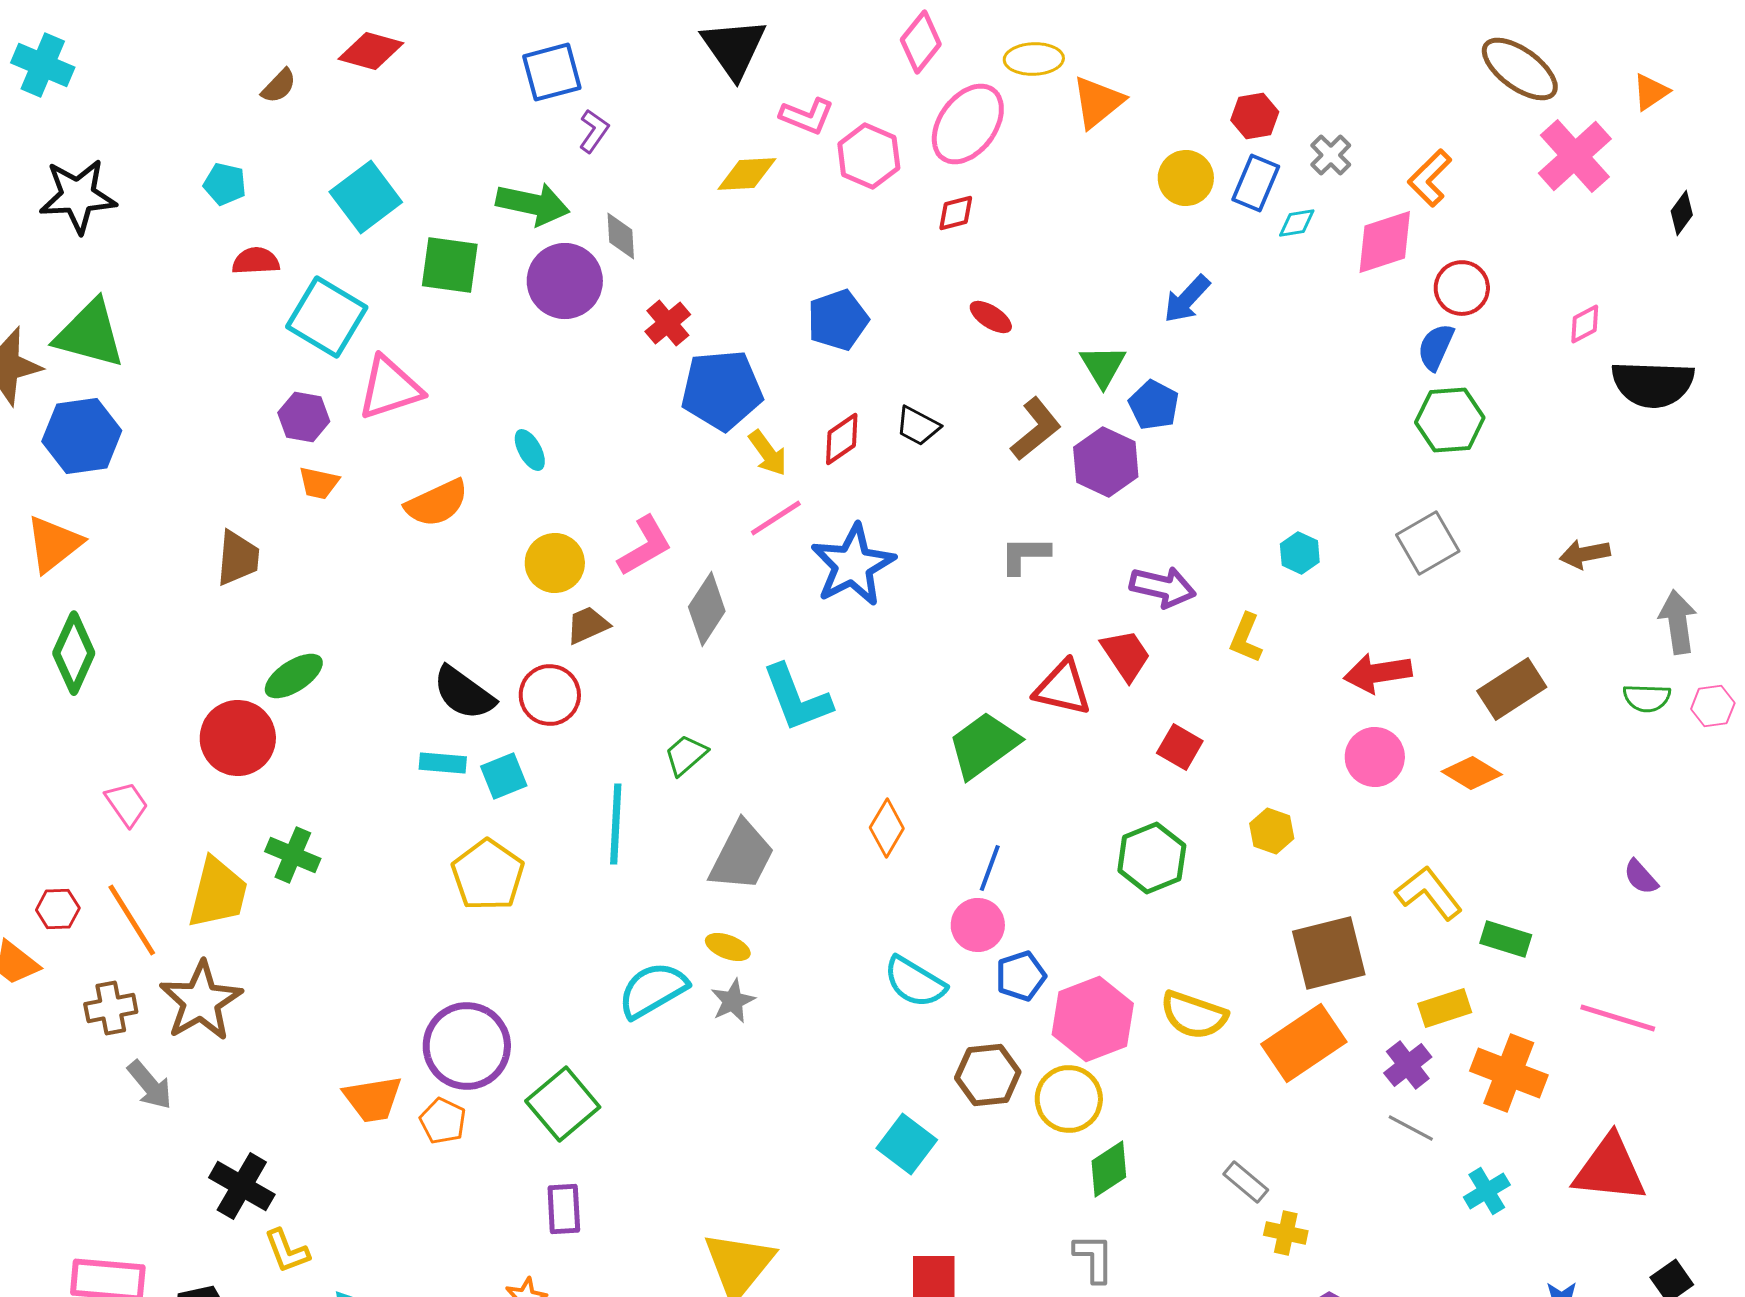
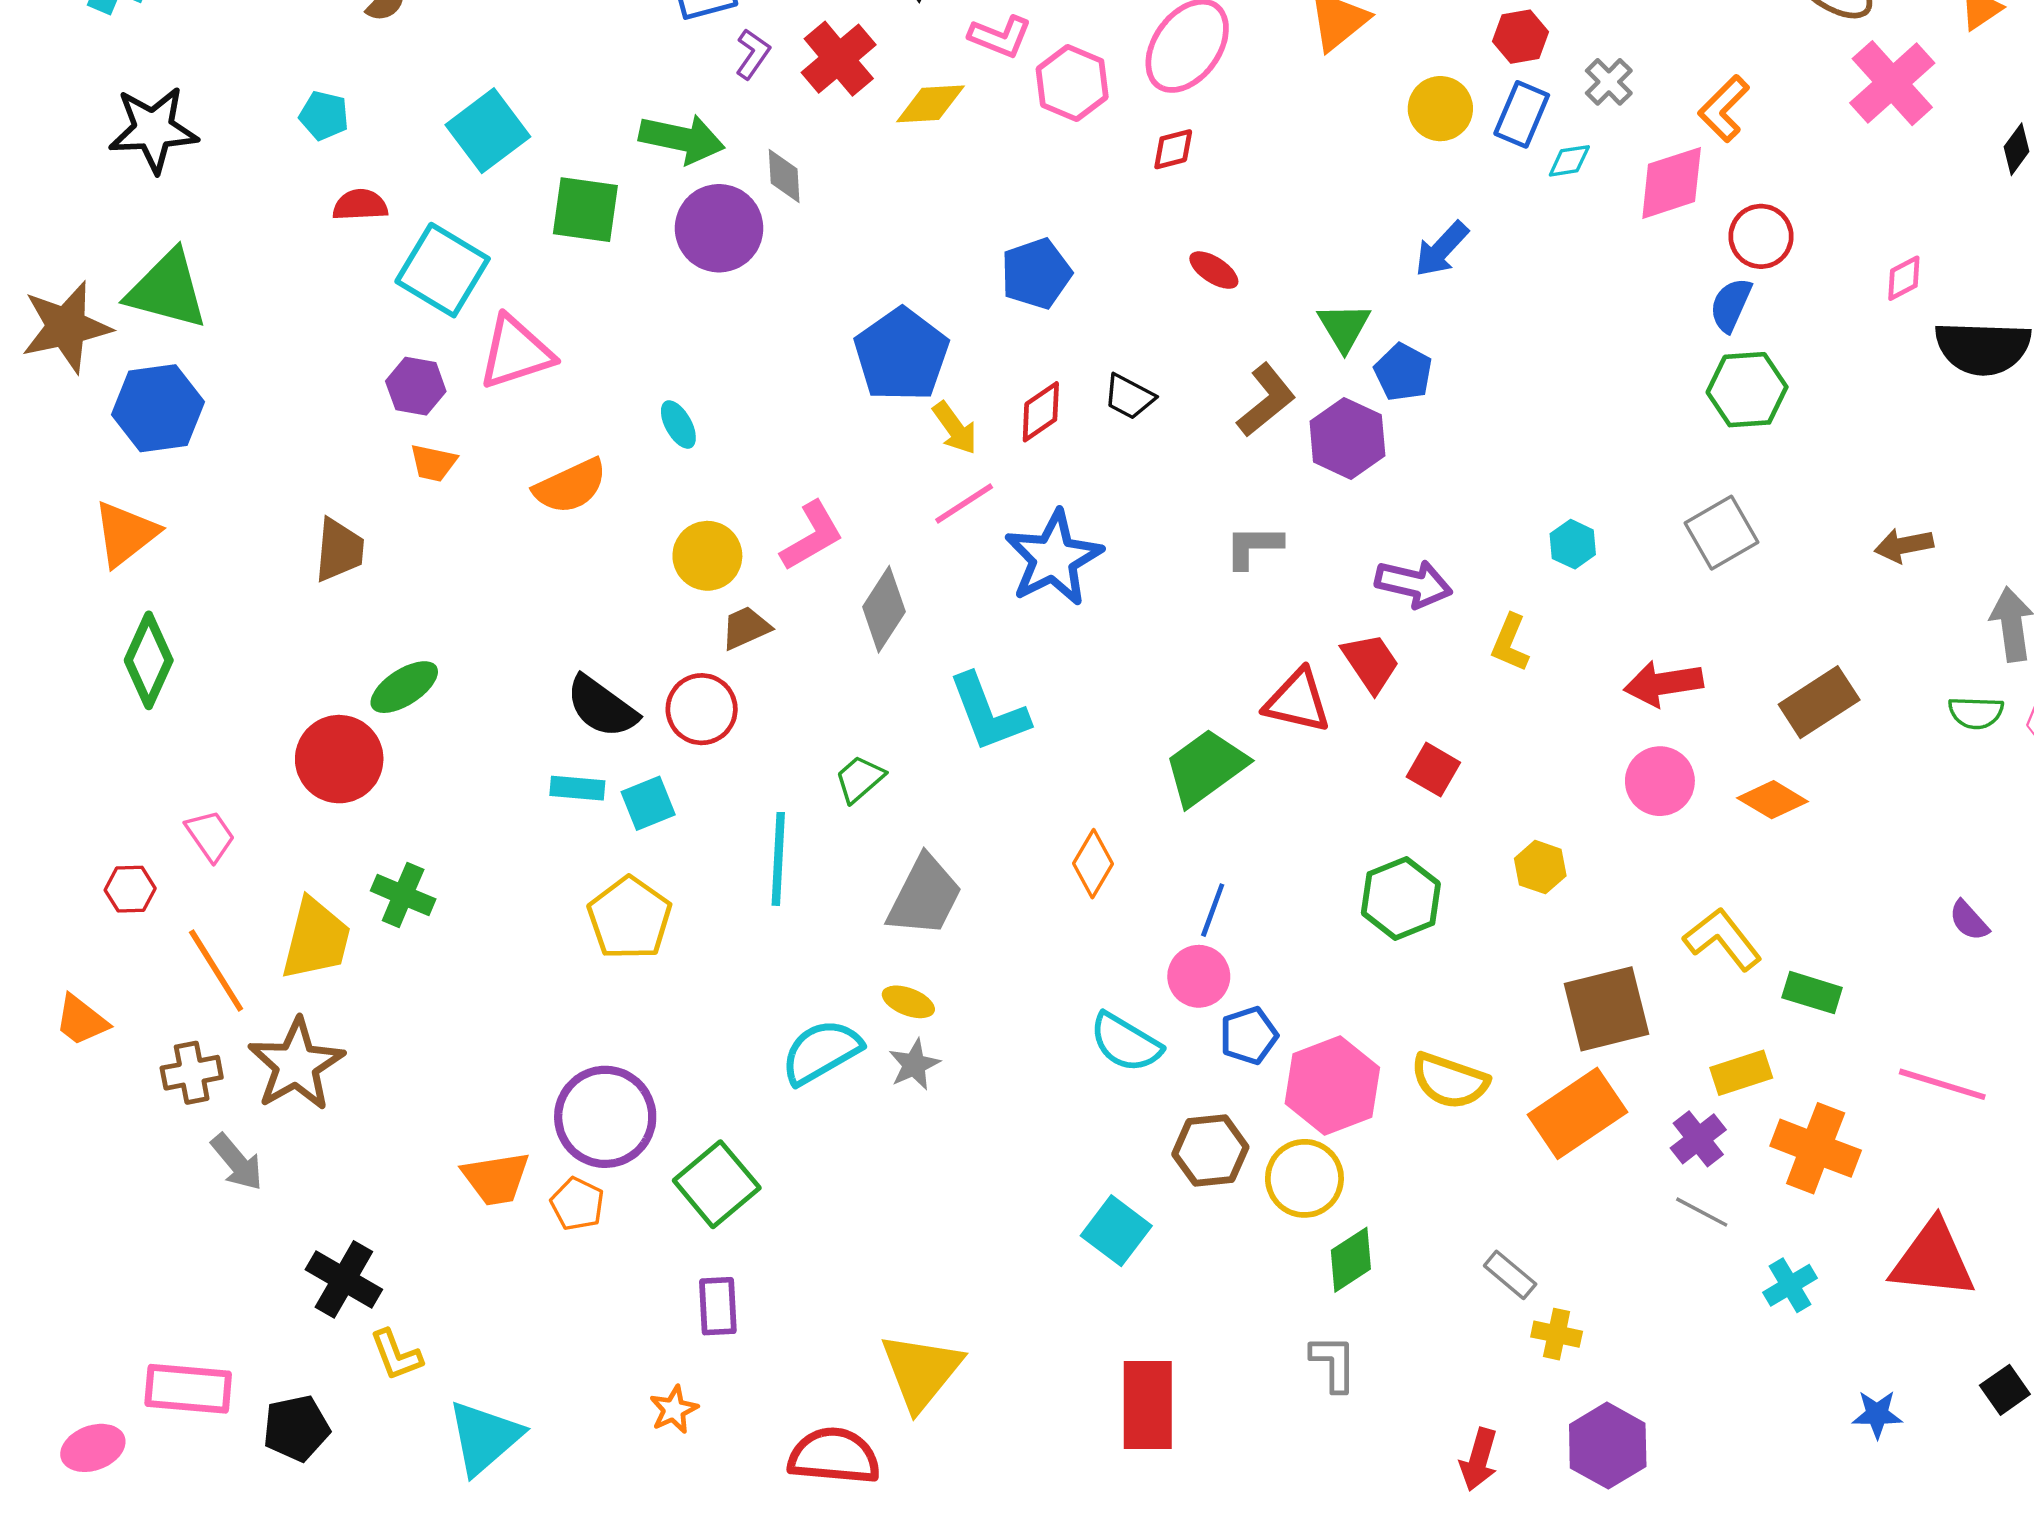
red cross: (668, 323) -> (839, 59), moved, size x1.4
blue pentagon: (722, 390) -> (901, 355), turned -30
red hexagon: (58, 909) -> (130, 889), moved

